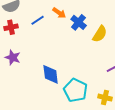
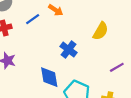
blue cross: (79, 22) -> (69, 50), moved

